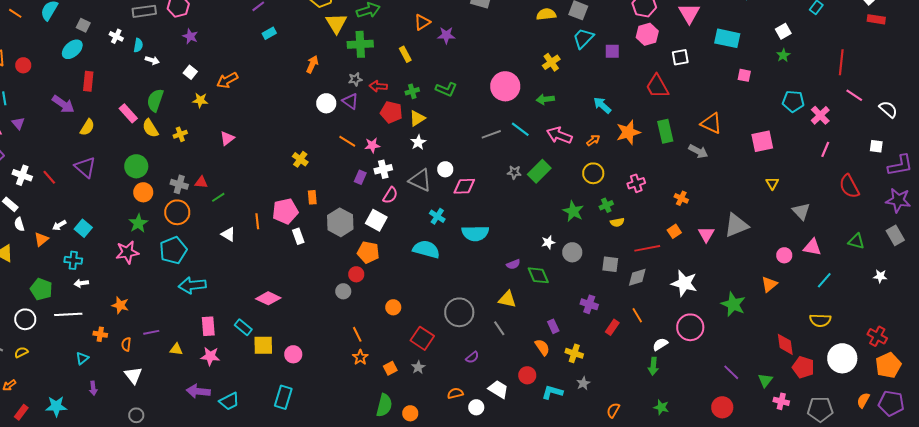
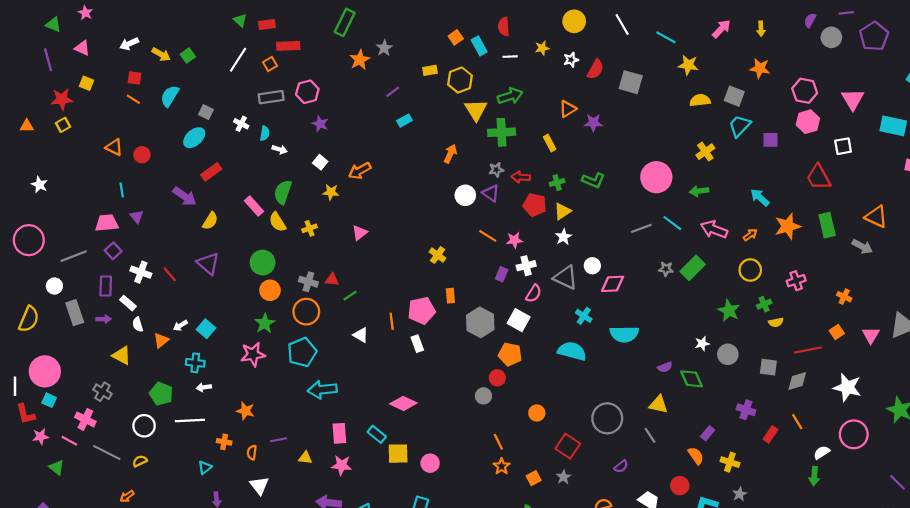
red rectangle: (88, 81) -> (211, 172), turned 48
white rectangle: (298, 236) -> (417, 344), moved
purple rectangle: (553, 326) -> (708, 433), turned 64

